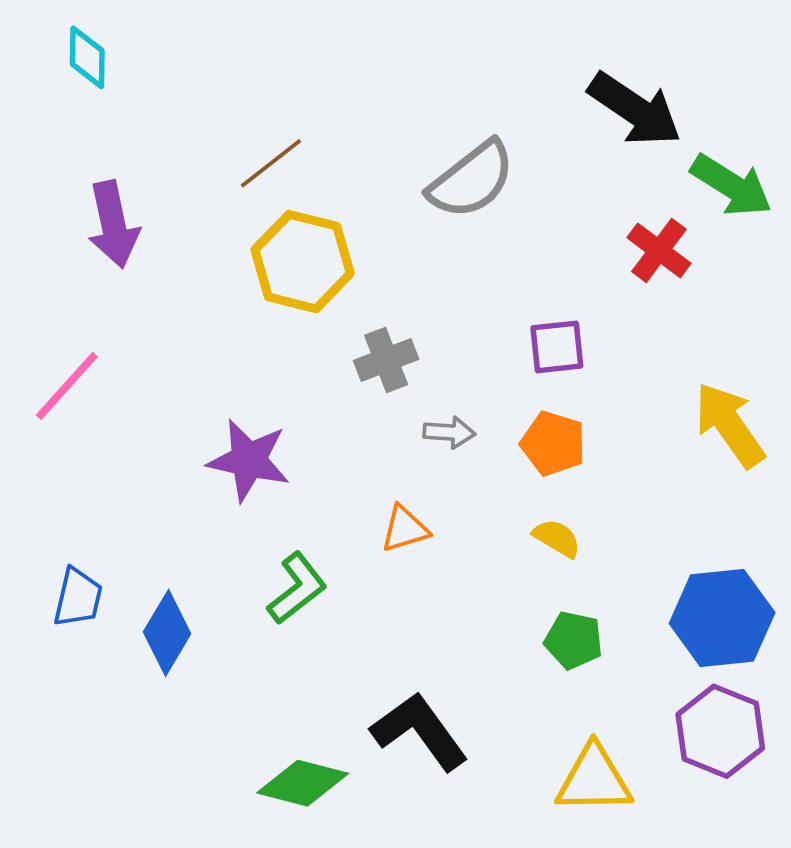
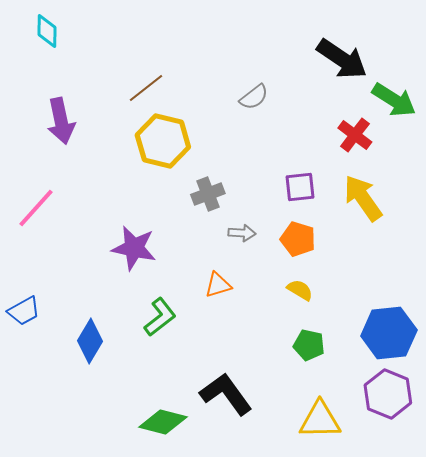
gray semicircle: (471, 180) -> (254, 97), size x0.6
yellow arrow: (730, 425) -> (363, 198), moved
blue trapezoid: (78, 598) -> (24, 311), moved, turned 48

